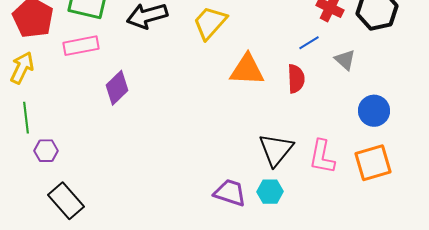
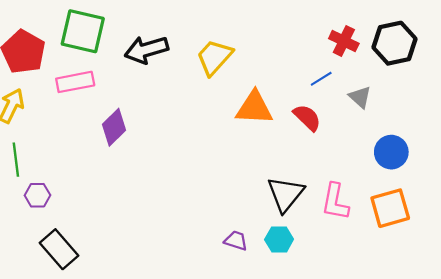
red semicircle: (296, 79) -> (307, 118), turned -44
purple trapezoid: (230, 193) -> (236, 241), size x0.7

